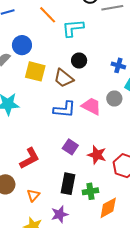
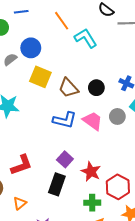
cyan L-shape: (73, 28) -> (86, 38), turned 55
black circle: (79, 61) -> (96, 88), moved
black rectangle: (68, 184) -> (57, 184), moved
green cross: (90, 191) -> (92, 203), moved

